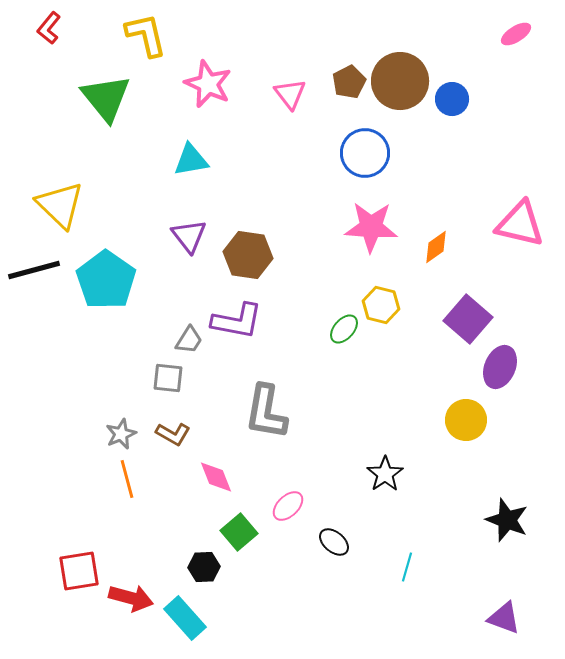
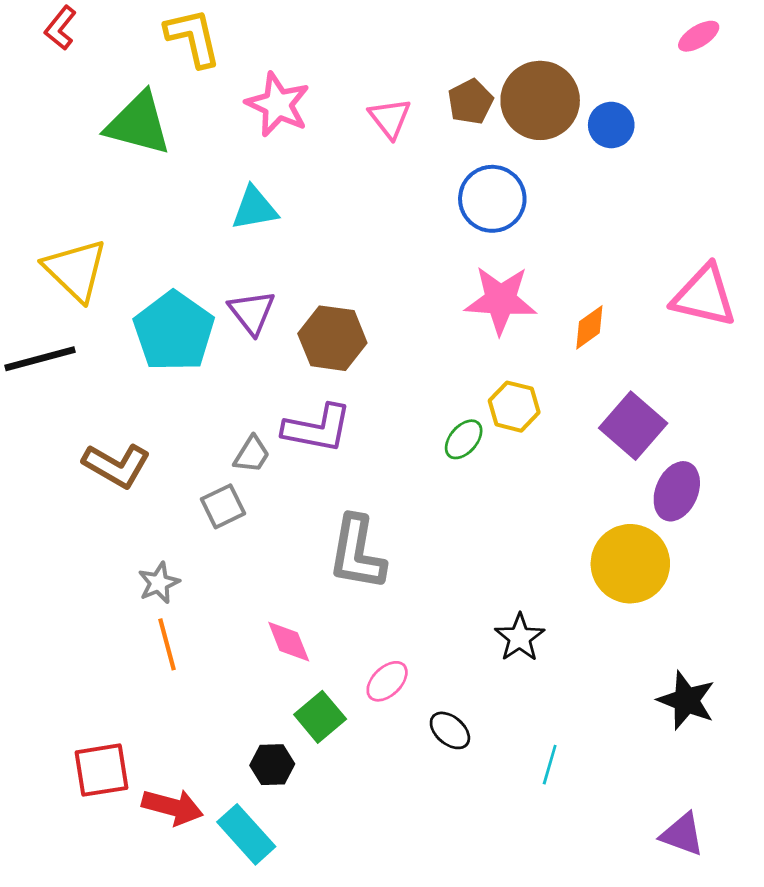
green triangle: (106, 98) -> (138, 124), turned -36
cyan pentagon: (106, 280) -> (174, 331), moved
gray square: (168, 378) -> (223, 506), turned -32
yellow circle: (466, 420) -> (630, 564), size x1.4
brown L-shape: (173, 434) -> (116, 465), moved, size x1.4

